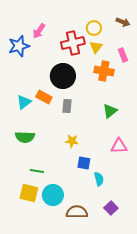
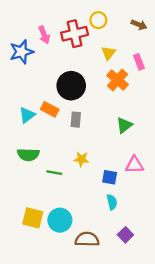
yellow circle: (94, 28) -> (98, 20), moved
pink arrow: (39, 31) -> (44, 35), turned -56
red cross: (73, 43) -> (75, 34), moved
orange cross: (104, 71) -> (118, 80), turned 30
blue square: (84, 163) -> (110, 177), moved
green line: (37, 171) -> (54, 173), moved

